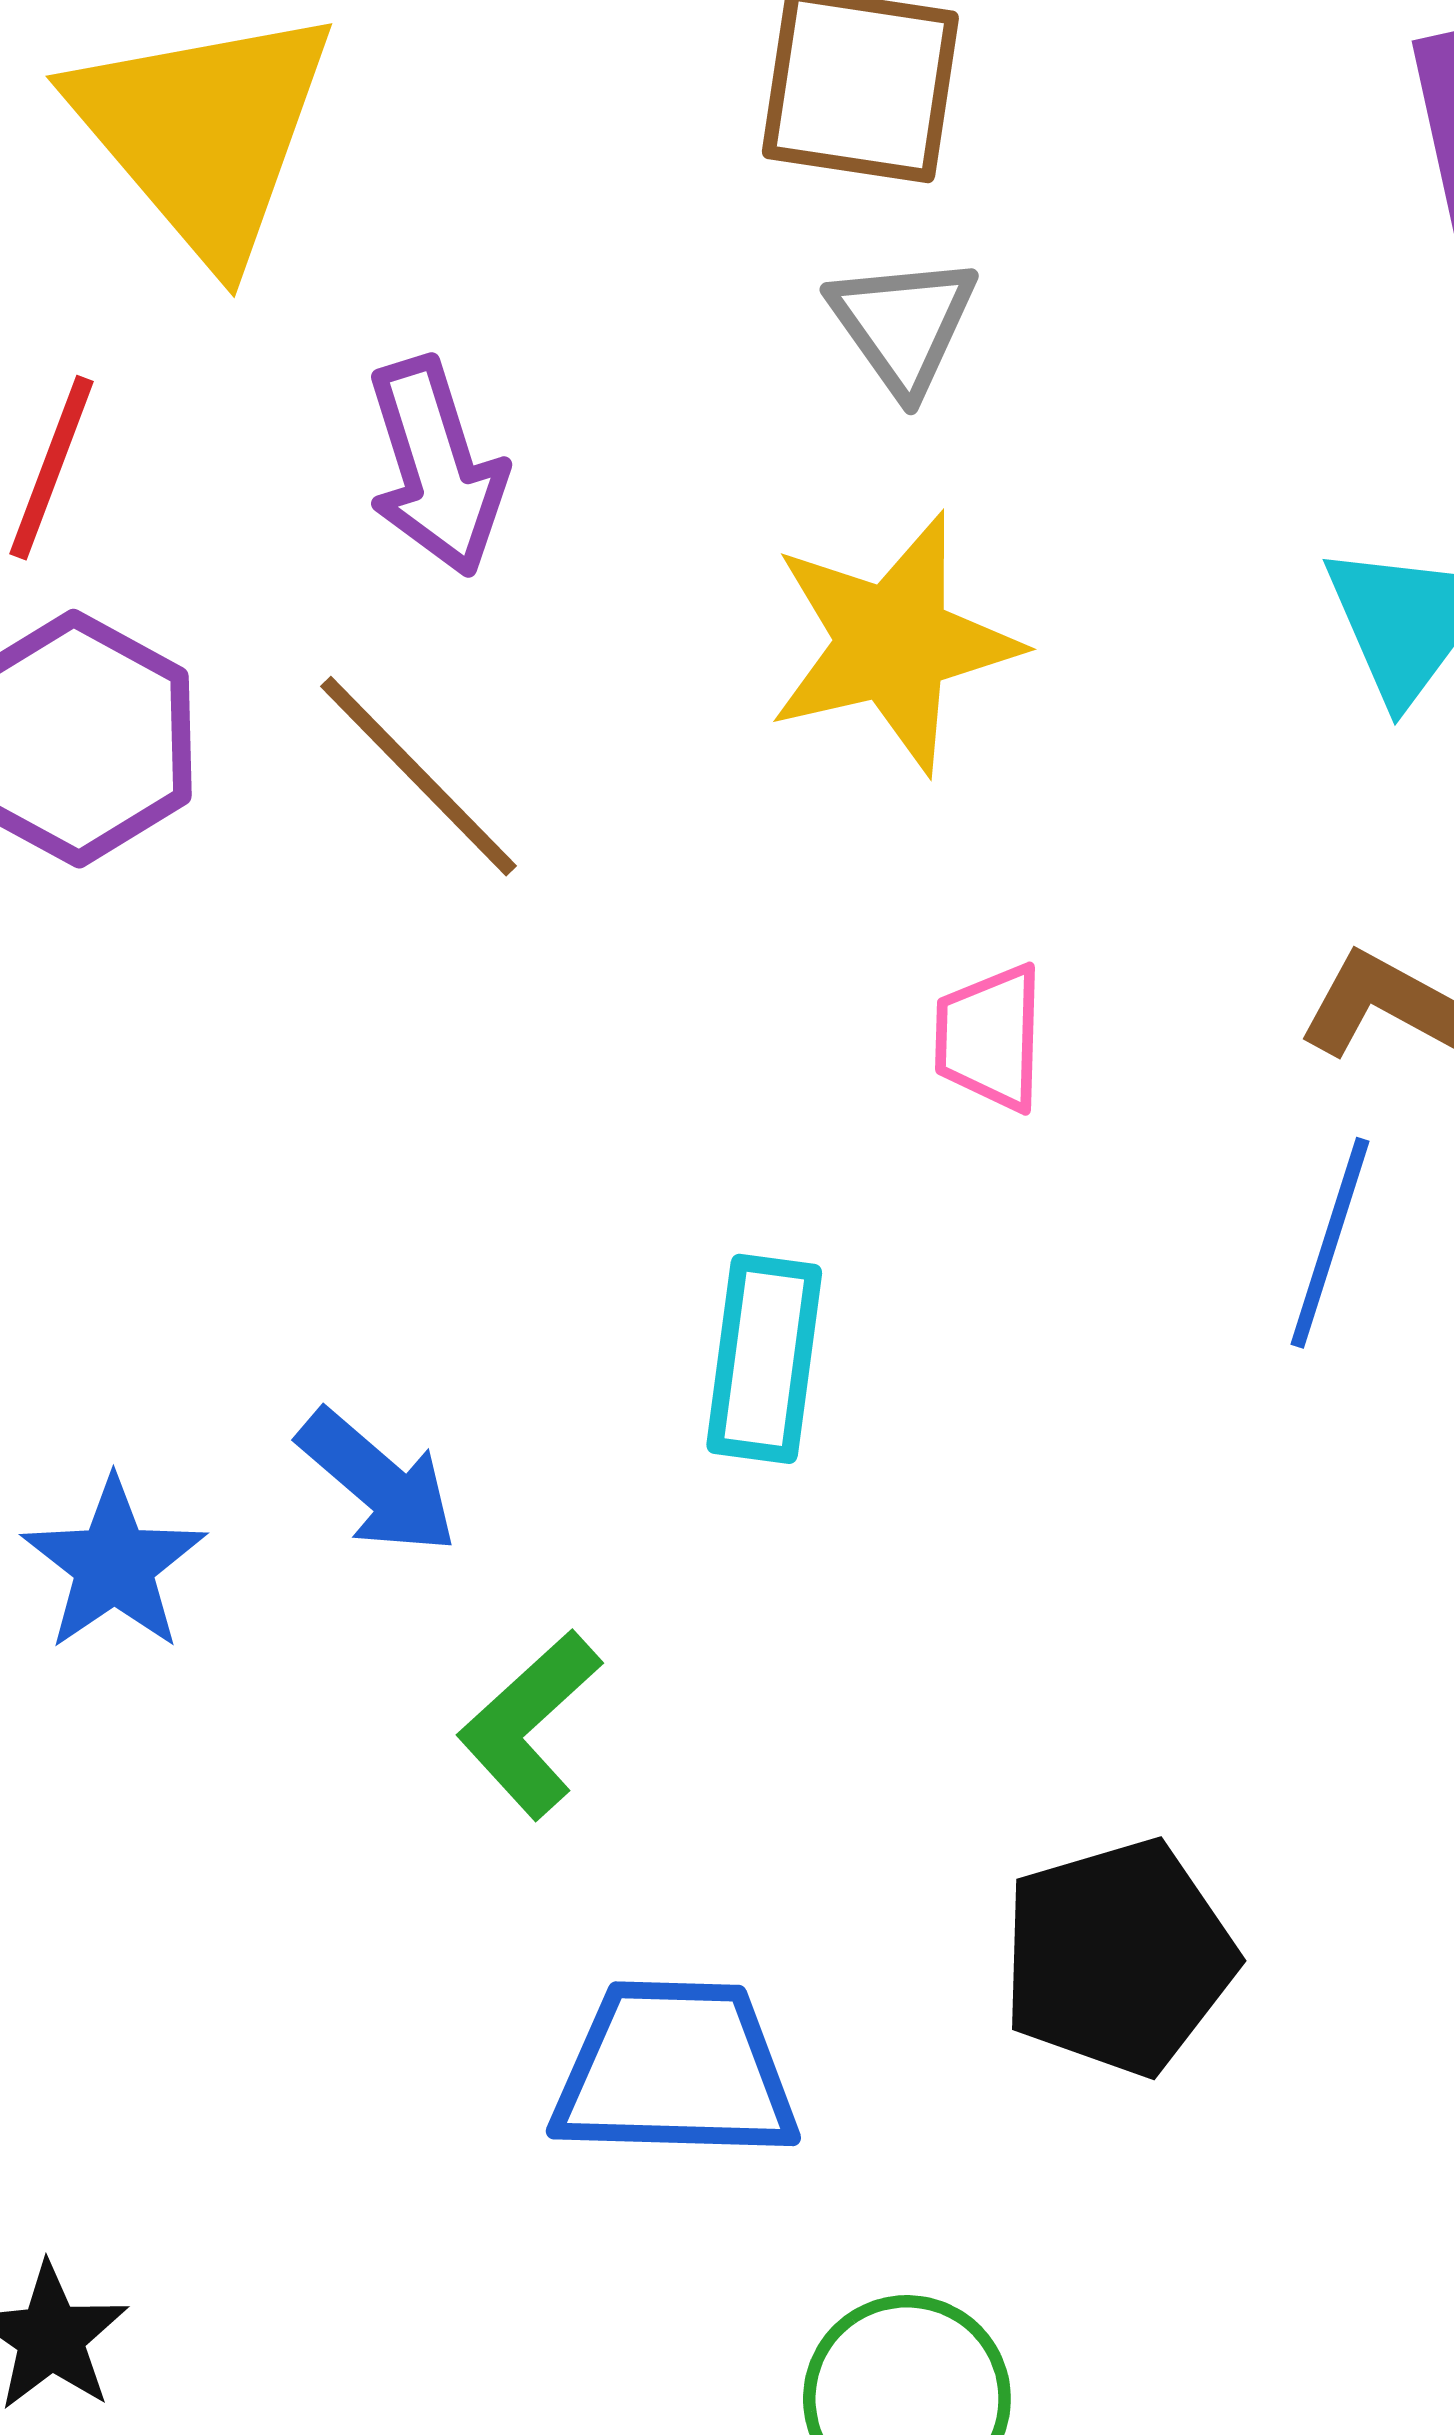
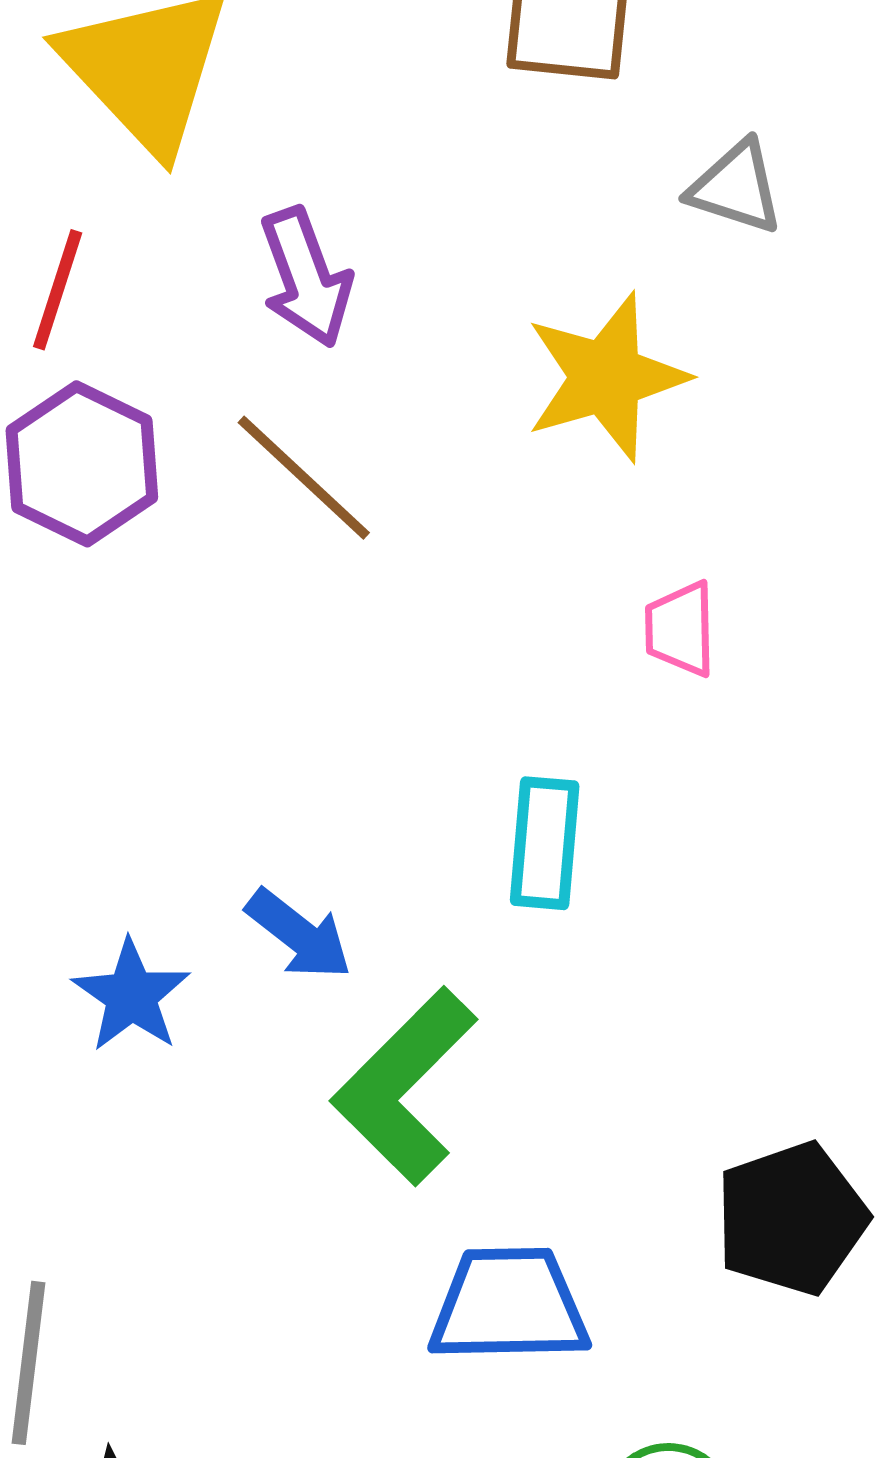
gray triangle: (903, 324) -> (736, 187), moved, turned -34
green L-shape: (530, 1724) -> (404, 1086), size x1.6

